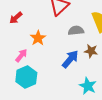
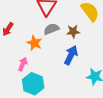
gray semicircle: (76, 31) -> (51, 29), moved
brown star: (91, 51) -> (73, 31), moved

